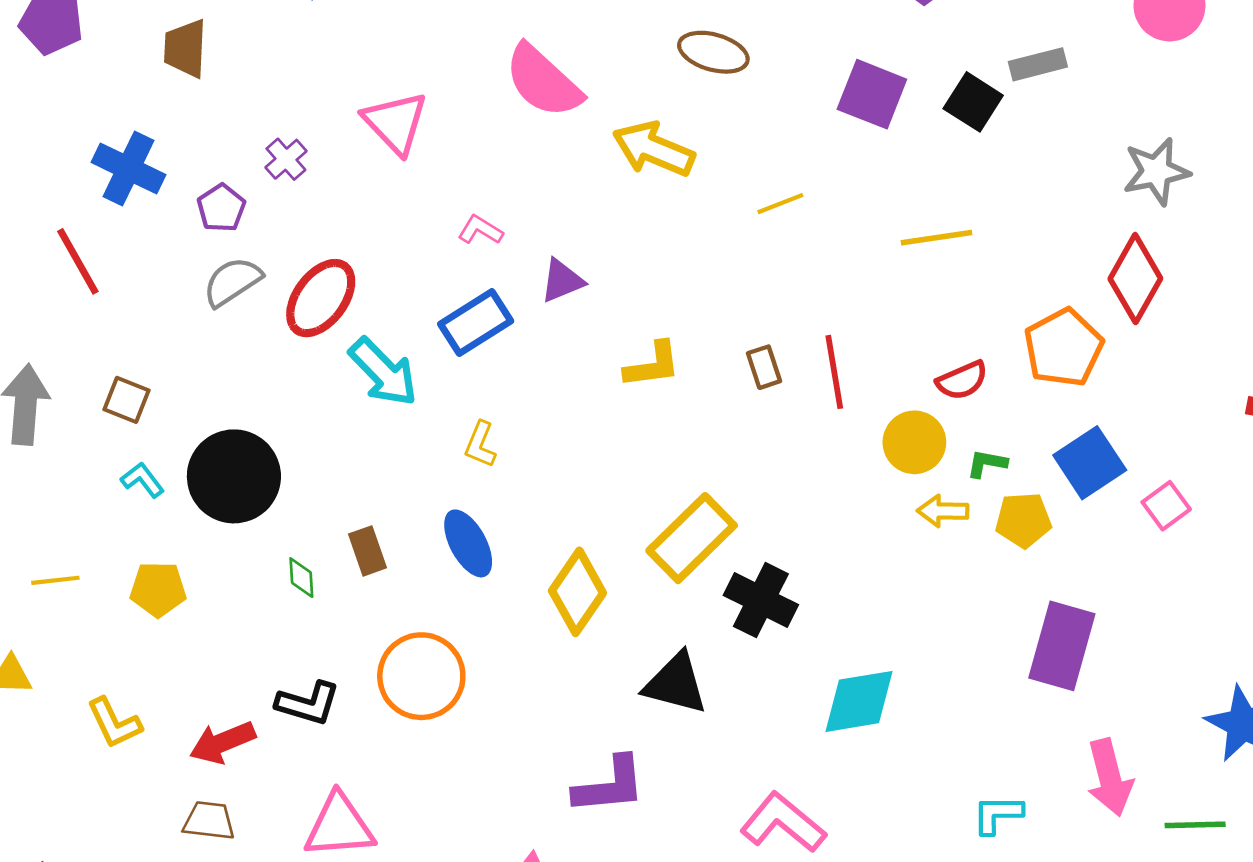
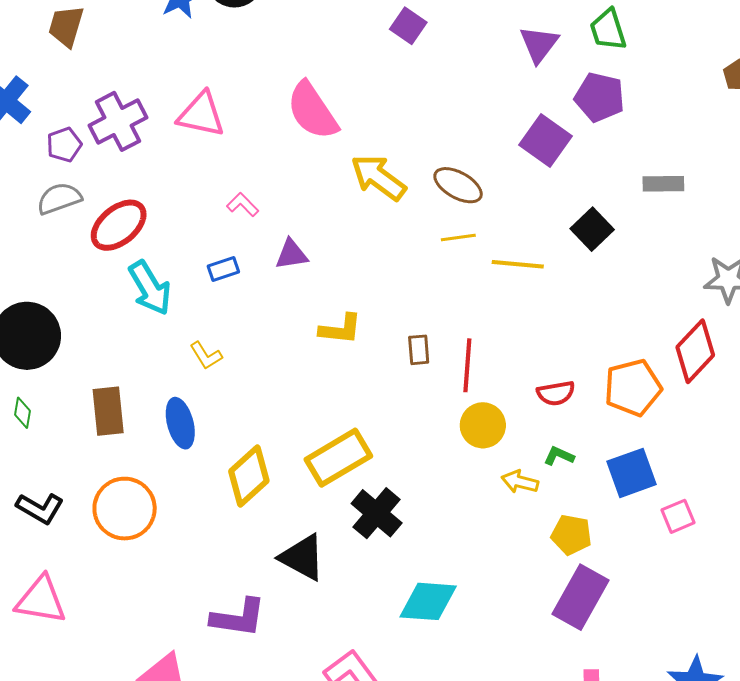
brown ellipse: (713, 52) -> (458, 185), moved
purple square: (872, 94) -> (545, 140), moved
black square: (973, 102) -> (592, 229), moved
pink triangle: (395, 123) -> (201, 115), turned -48
purple cross: (286, 159) -> (118, 121), size x1.8
yellow line: (937, 238) -> (518, 264), moved
blue rectangle: (476, 322) -> (223, 269), size x0.6
yellow circle: (914, 442) -> (483, 425), moved
yellow L-shape: (480, 444) -> (206, 356), turned -68
yellow pentagon: (1023, 520) -> (571, 535), moved
brown rectangle: (367, 551) -> (108, 411), size x1.4
green diamond: (301, 578) -> (22, 413), moved

